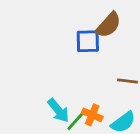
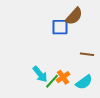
orange cross: (92, 115) -> (63, 77), turned 32

